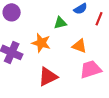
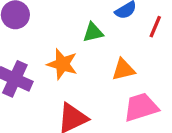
orange triangle: (79, 46) -> (123, 70), turned -35

